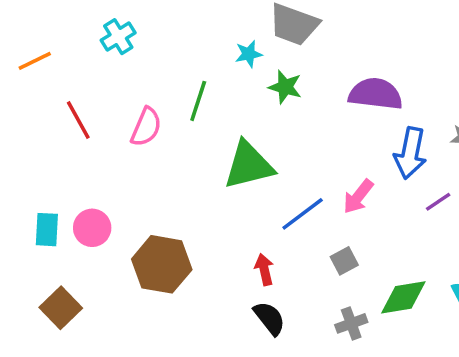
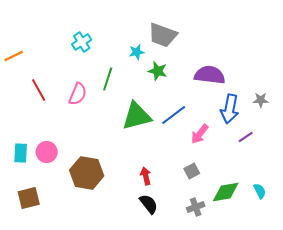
cyan cross: (118, 37) -> (82, 42), moved
blue line: (303, 214) -> (174, 115), moved
brown square: (61, 308) -> (29, 198), turned 30

